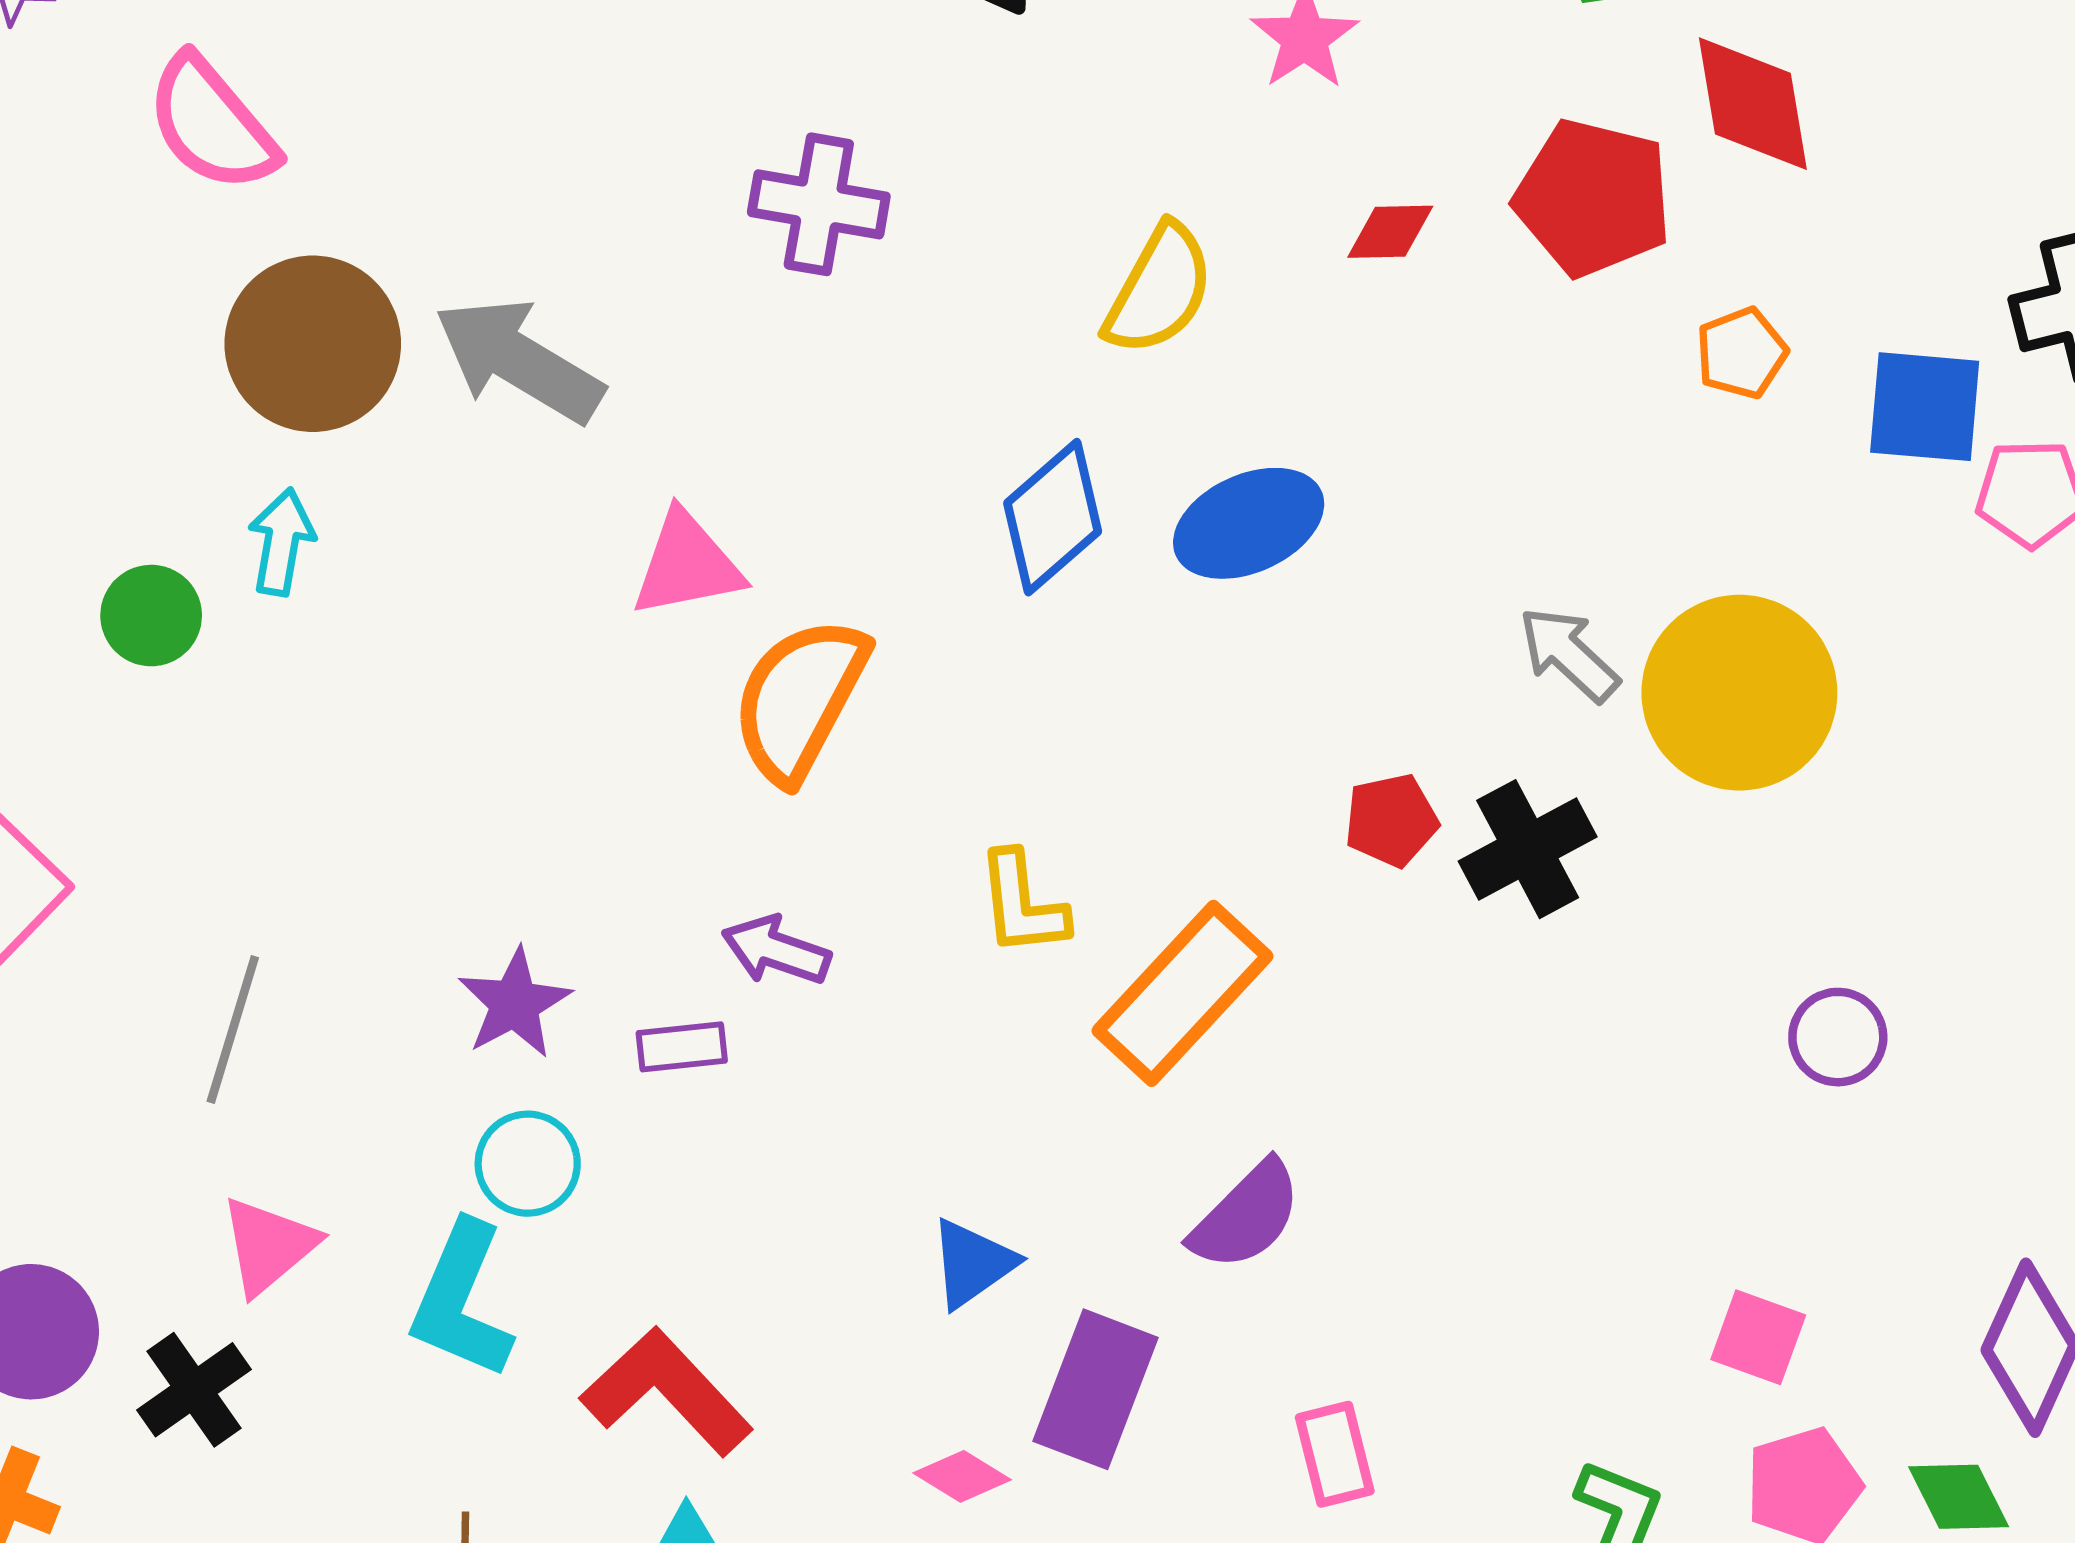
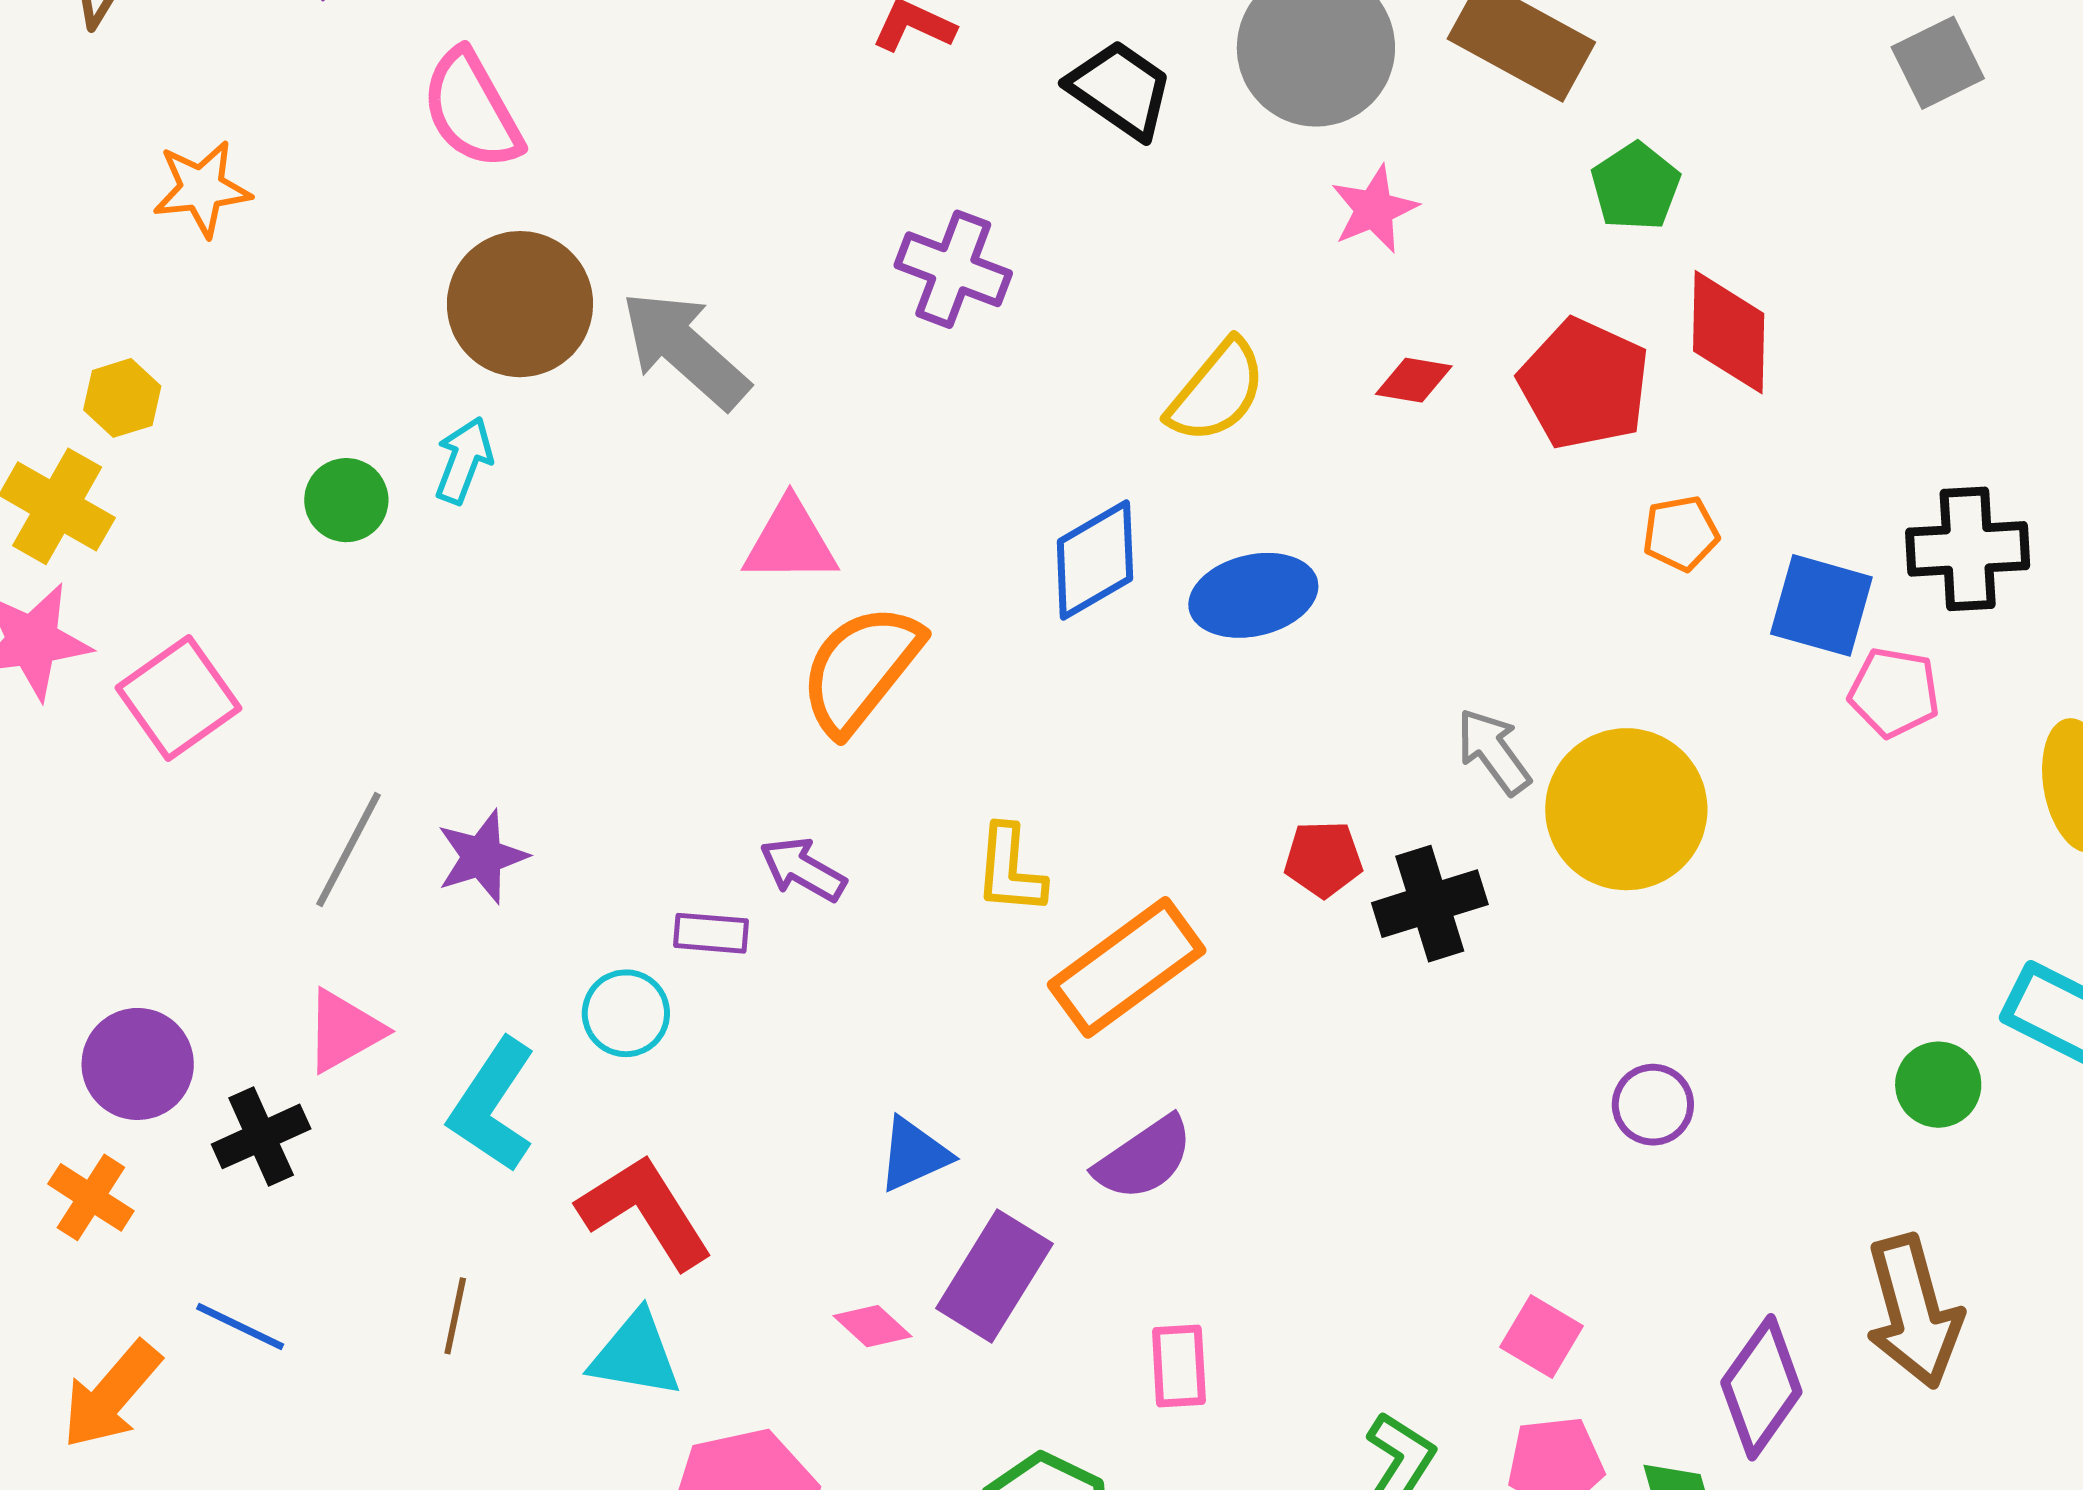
purple star: (515, 1003) -> (482, 857), moved
cyan circle: (528, 1164) -> (626, 1013), moved

